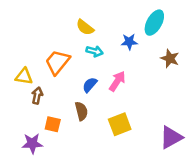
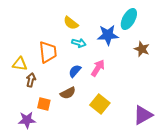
blue star: (129, 42) -> (108, 35), size x1.5
orange trapezoid: (57, 62) -> (48, 52), turned 135
brown semicircle: (81, 111) -> (68, 93), turned 77
yellow square: (120, 124) -> (100, 104), turned -30

